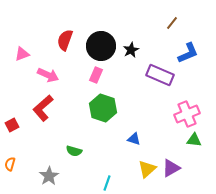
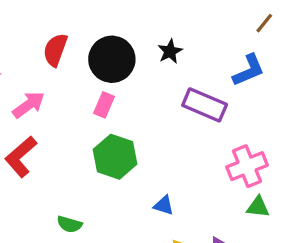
brown line: (172, 23) -> (264, 23), moved
black star: (131, 50) -> (170, 51), moved
pink arrow: (48, 75) -> (29, 105), turned -60

